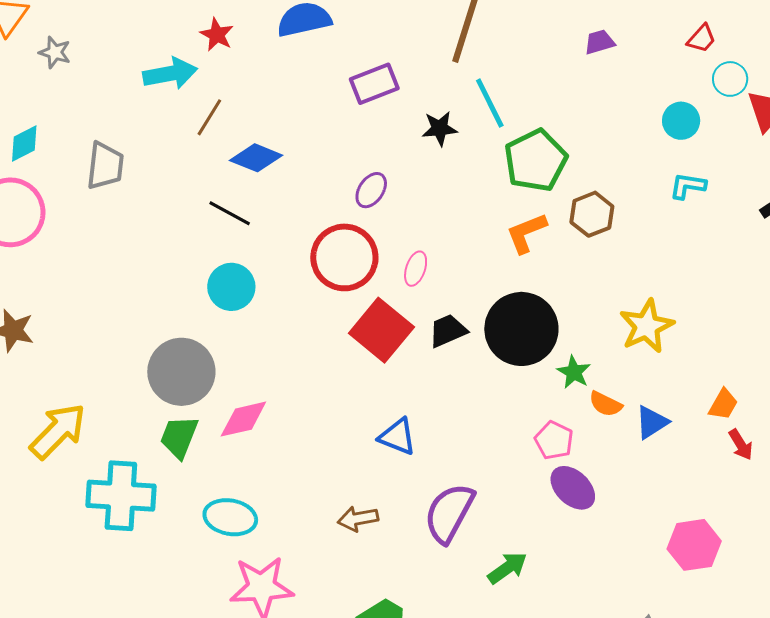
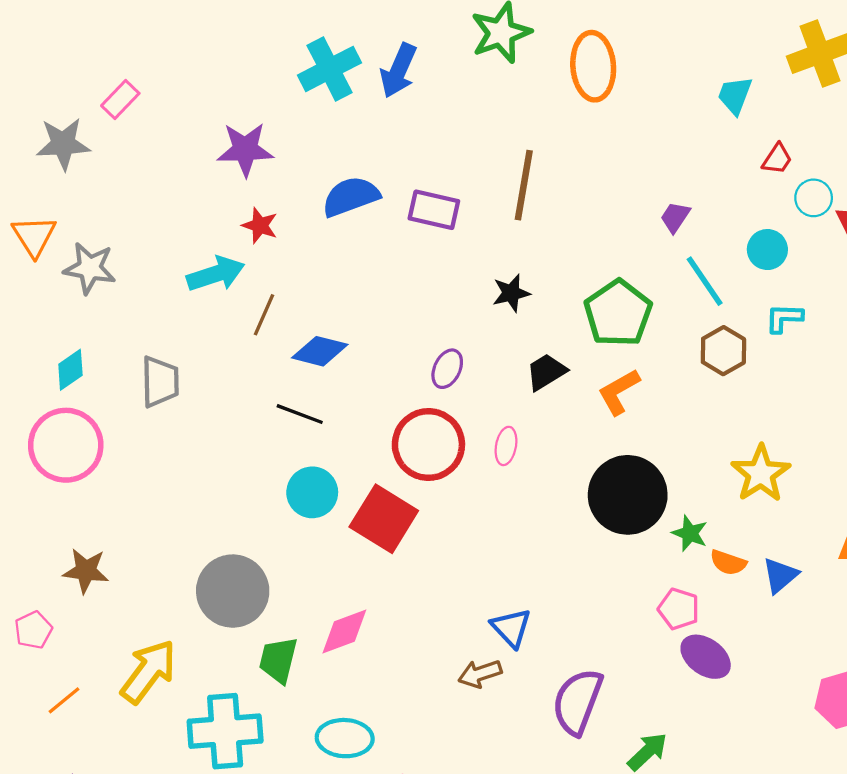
purple trapezoid: (599, 42) -> (675, 217), moved, turned -32
gray star: (55, 52) -> (90, 268), size x1.5
purple rectangle: (374, 84) -> (434, 210), moved, turned 42
cyan line: (490, 103) -> (705, 281), moved
brown hexagon: (592, 214) -> (723, 351), moved
red square: (381, 330) -> (384, 519), moved
black trapezoid: (448, 331) -> (546, 372), moved
gray circle: (181, 372) -> (233, 591), moved
blue triangle: (397, 437) -> (511, 628), turned 33
brown arrow: (358, 519) -> (480, 674), moved

